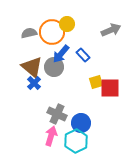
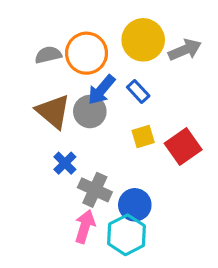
yellow circle: (67, 24) -> (143, 40), moved, size x1.6
yellow square: (96, 82) -> (143, 136), moved
blue cross: (34, 83) -> (65, 163), moved
red square: (110, 88) -> (183, 146), turned -35

